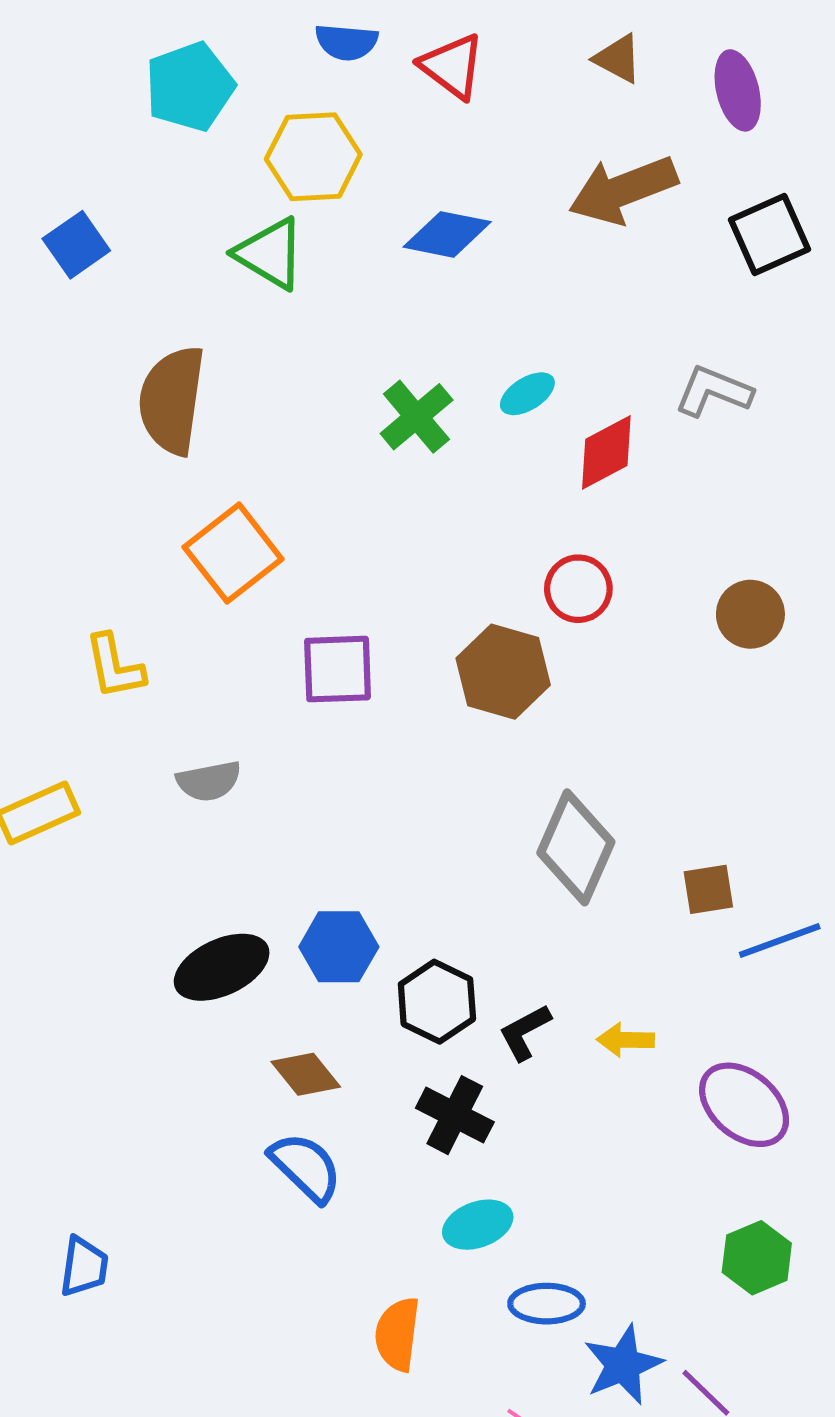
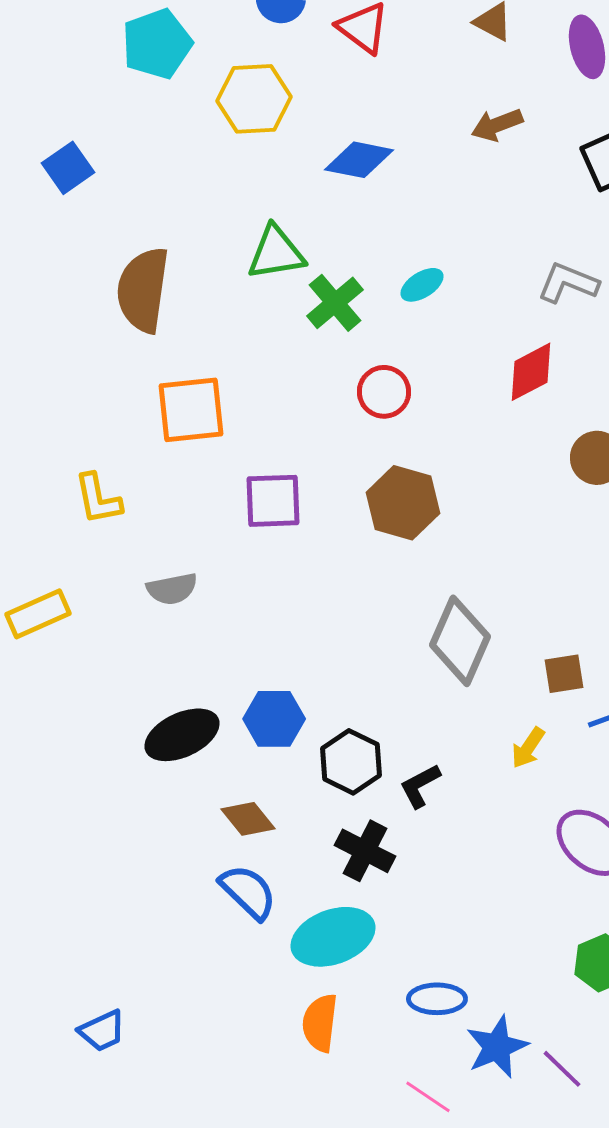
brown arrow: (623, 190) -> (497, 125), size x0.6
green triangle: (270, 254) -> (276, 253), moved, turned -40
red diamond: (606, 452) -> (531, 372), moved
orange square: (233, 553) -> (191, 410), turned 32
red circle: (578, 589) -> (384, 392), moved
yellow arrow: (626, 1040) -> (528, 748), moved, turned -57
cyan ellipse: (478, 1225) -> (333, 937), moved, size x1.5
blue trapezoid: (84, 1267) -> (102, 1031), moved, turned 57

